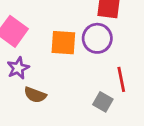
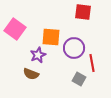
purple circle: (97, 38) -> (74, 48), moved
purple star: (18, 68) -> (38, 55), moved

